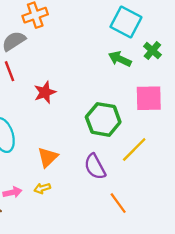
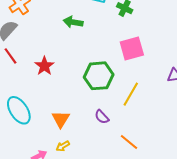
green arrow: (120, 59) -> (73, 22), moved
purple semicircle: (95, 167) -> (102, 117), size x0.7

